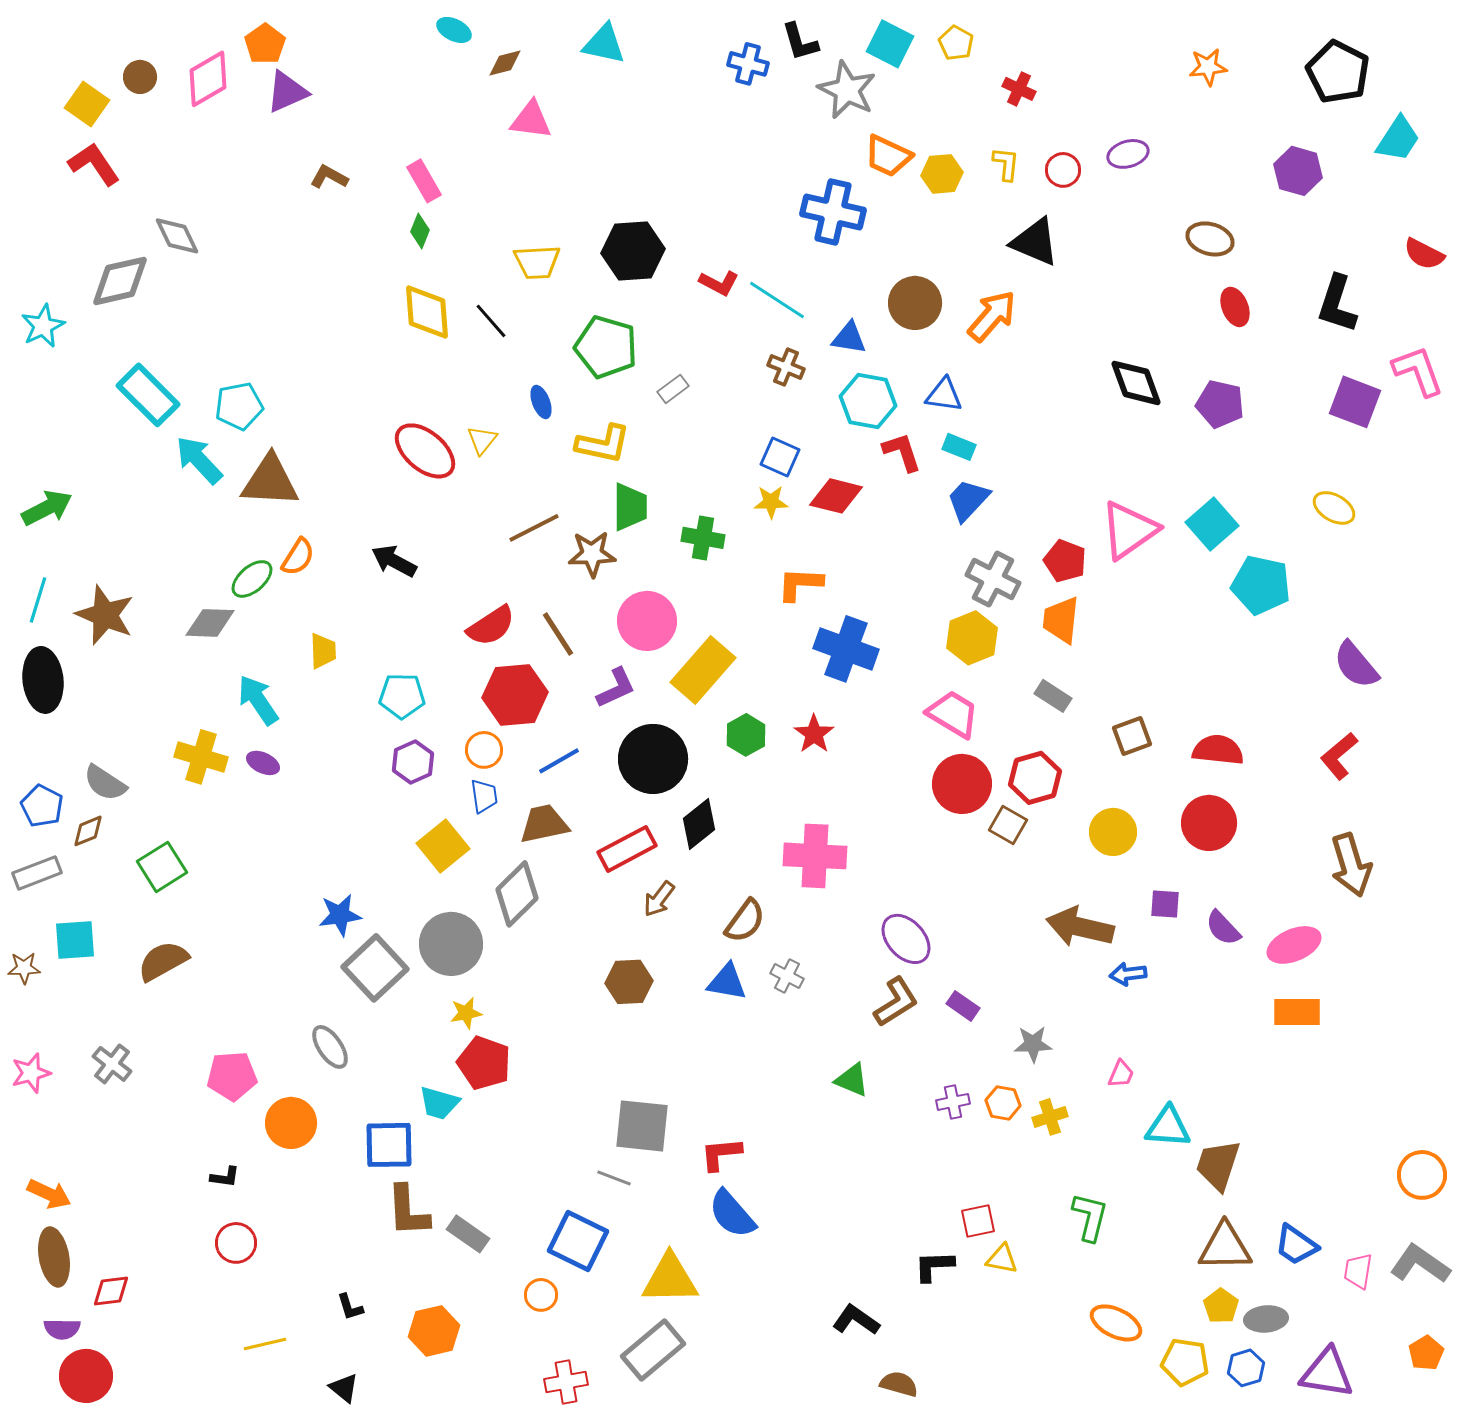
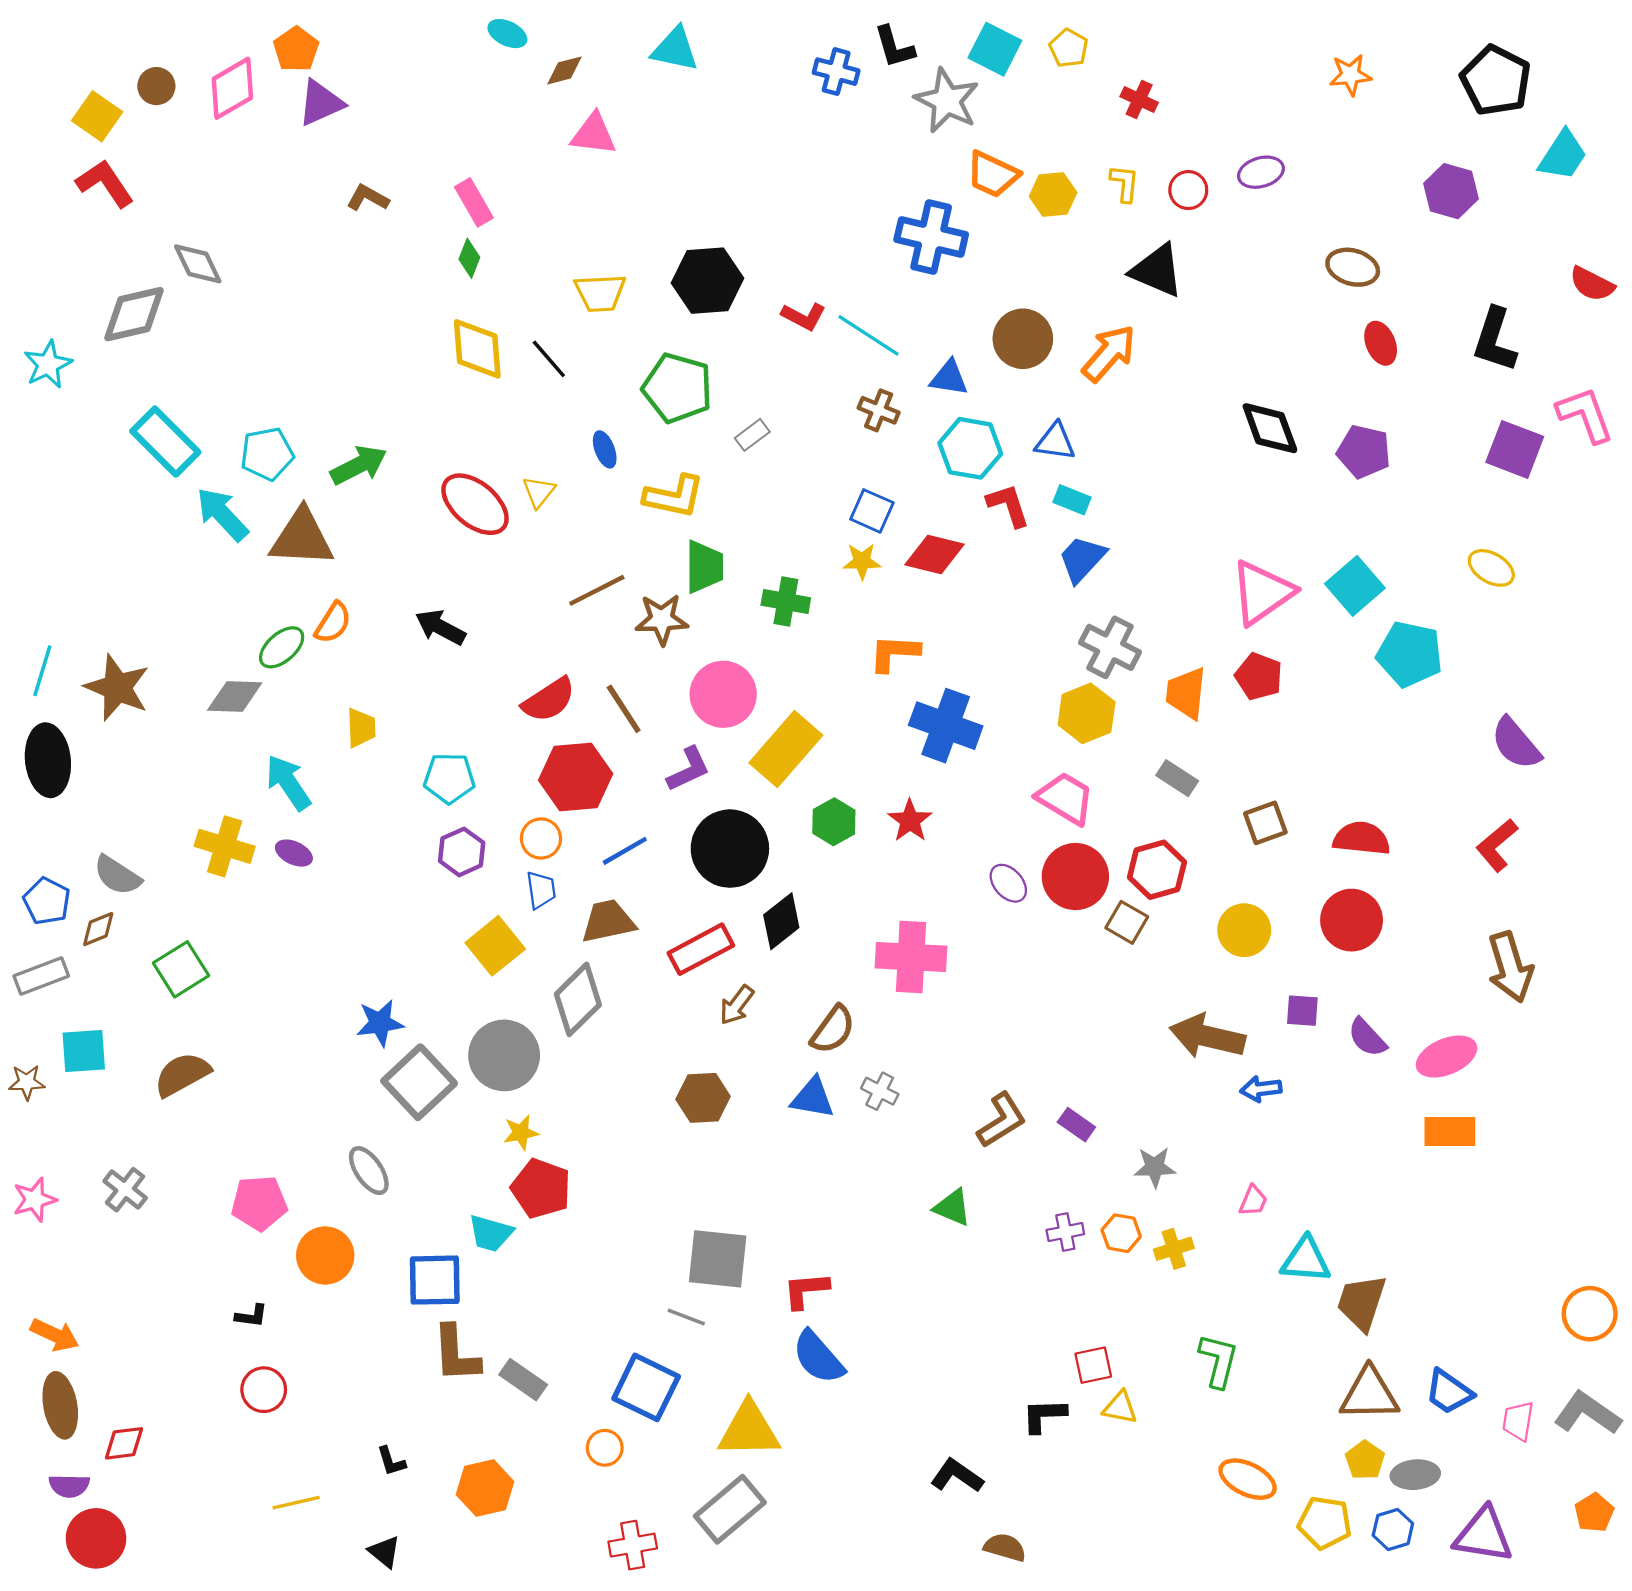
green arrow: (47, 508) -> (359, 465), moved
red pentagon: (1065, 561) -> (1259, 676), moved
purple ellipse: (906, 939) -> (1008, 883), moved, size x0.7

